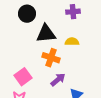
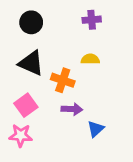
black triangle: (46, 34) -> (31, 63), moved, turned 30
purple arrow: (58, 80) -> (72, 109), turned 42

